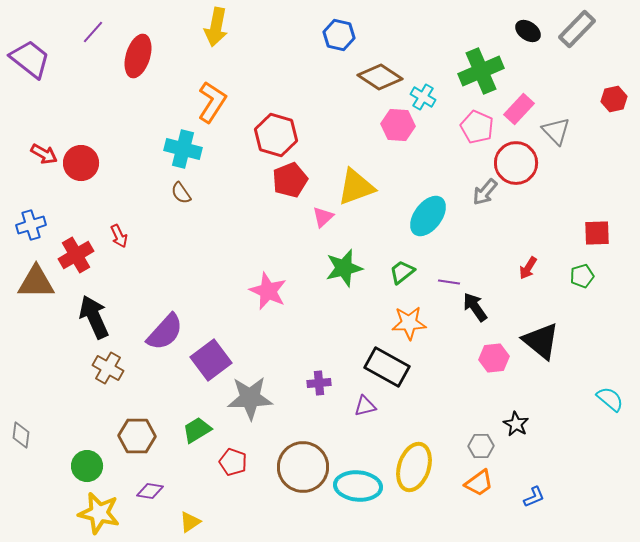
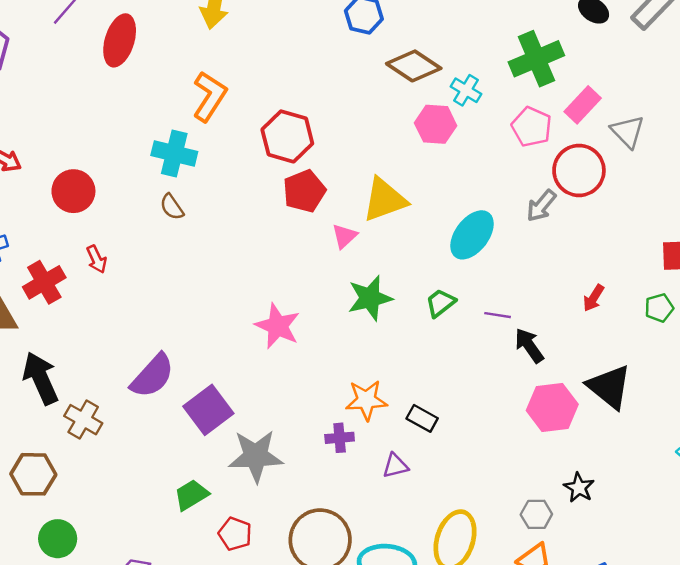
red circle: (81, 163) -> (73, 191), moved
black arrow: (94, 317) -> (41, 378), moved
orange star: (409, 323) -> (366, 400), moved
pink hexagon: (494, 358) -> (552, 407), size x1.4
black rectangle: (387, 367) -> (422, 418), size x0.6
brown hexagon: (137, 436) -> (33, 474), moved

